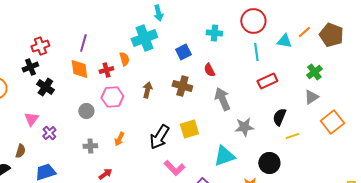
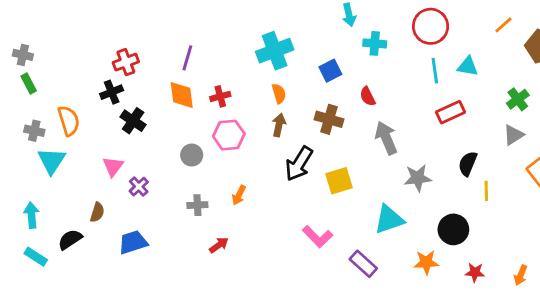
cyan arrow: (158, 13) -> (349, 15), moved
orange line: (304, 32) -> (503, 25), moved
cyan triangle: (284, 41) -> (468, 66), moved
orange semicircle: (124, 59) -> (279, 94), moved
yellow line: (292, 136) -> (486, 191), turned -72
black arrow: (159, 137) -> (299, 164), moved

